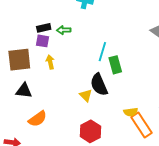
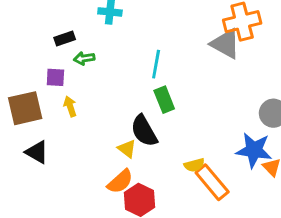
black rectangle: (44, 28) -> (65, 39), moved
cyan line: (102, 52) -> (156, 64), moved
black triangle: (24, 91) -> (37, 152), turned 30
orange semicircle: (38, 119) -> (120, 181), moved

